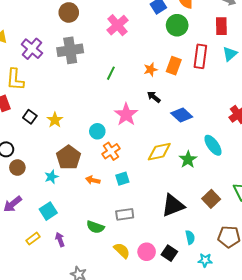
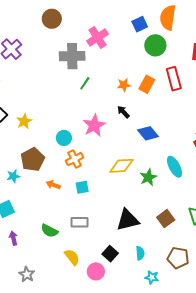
gray cross: (70, 50) -> (72, 56), moved
red rectangle: (200, 56) -> (174, 79), turned -30
pink circle: (147, 252) -> (96, 271), moved
black square: (169, 253) -> (110, 254), moved

